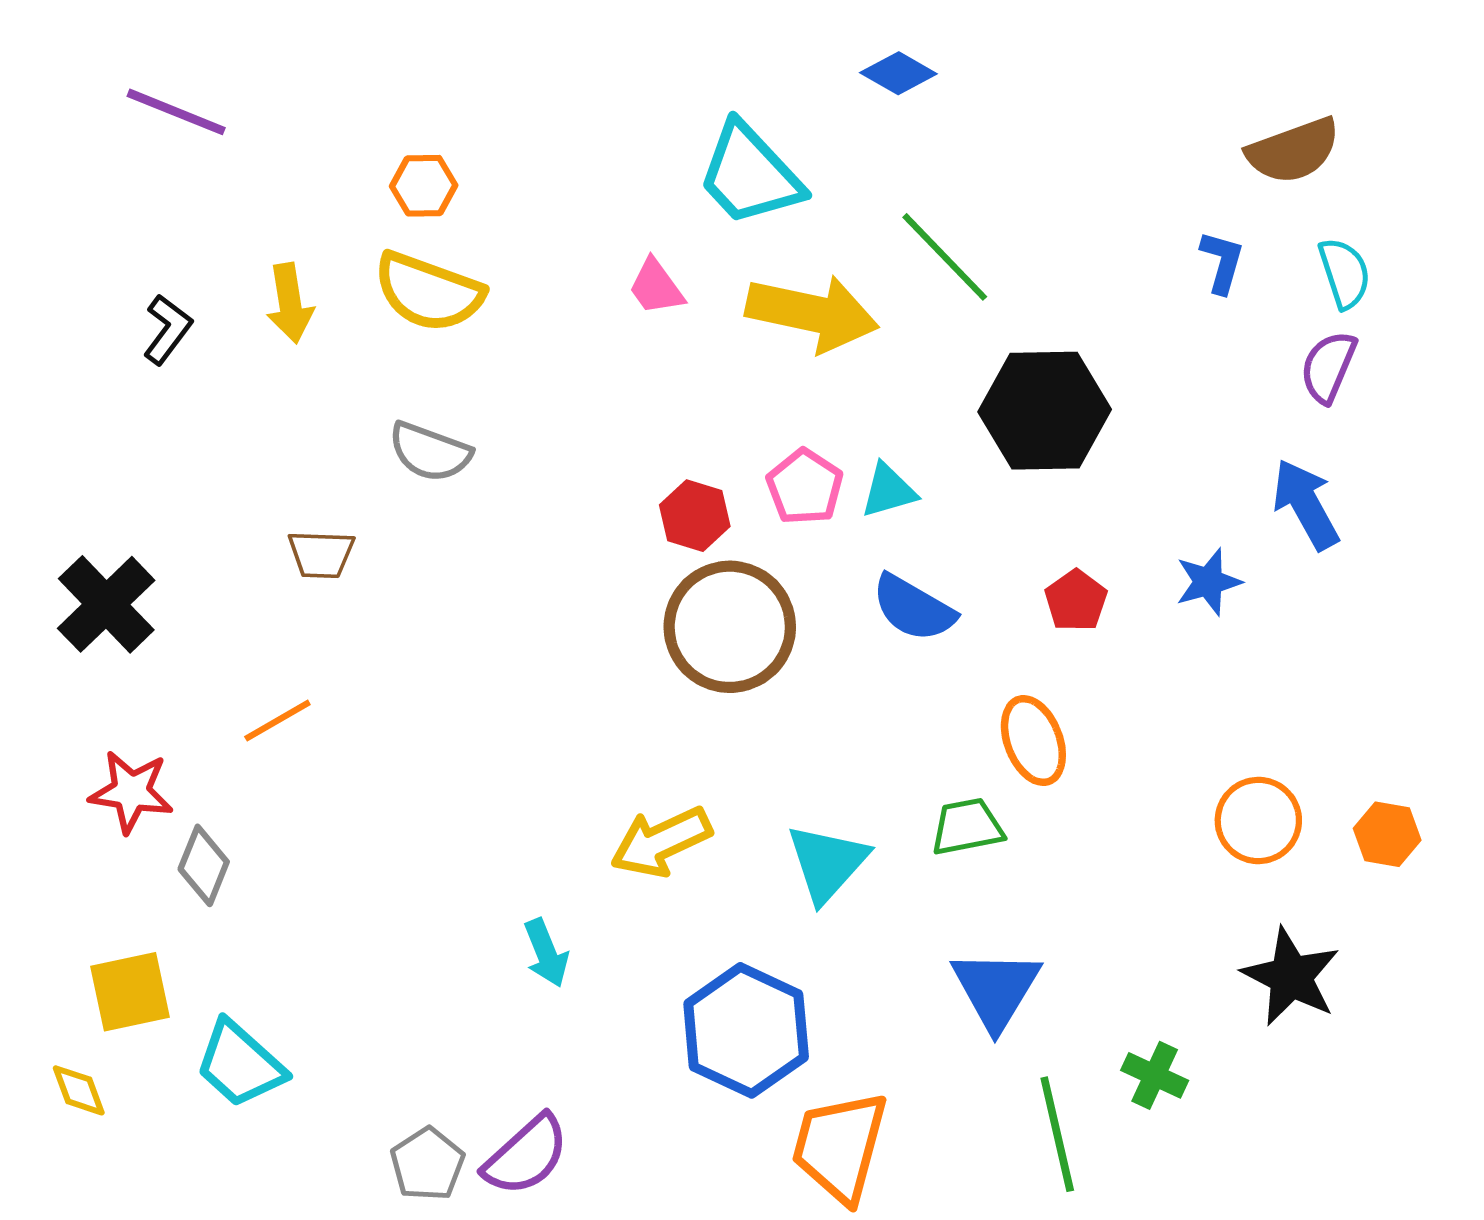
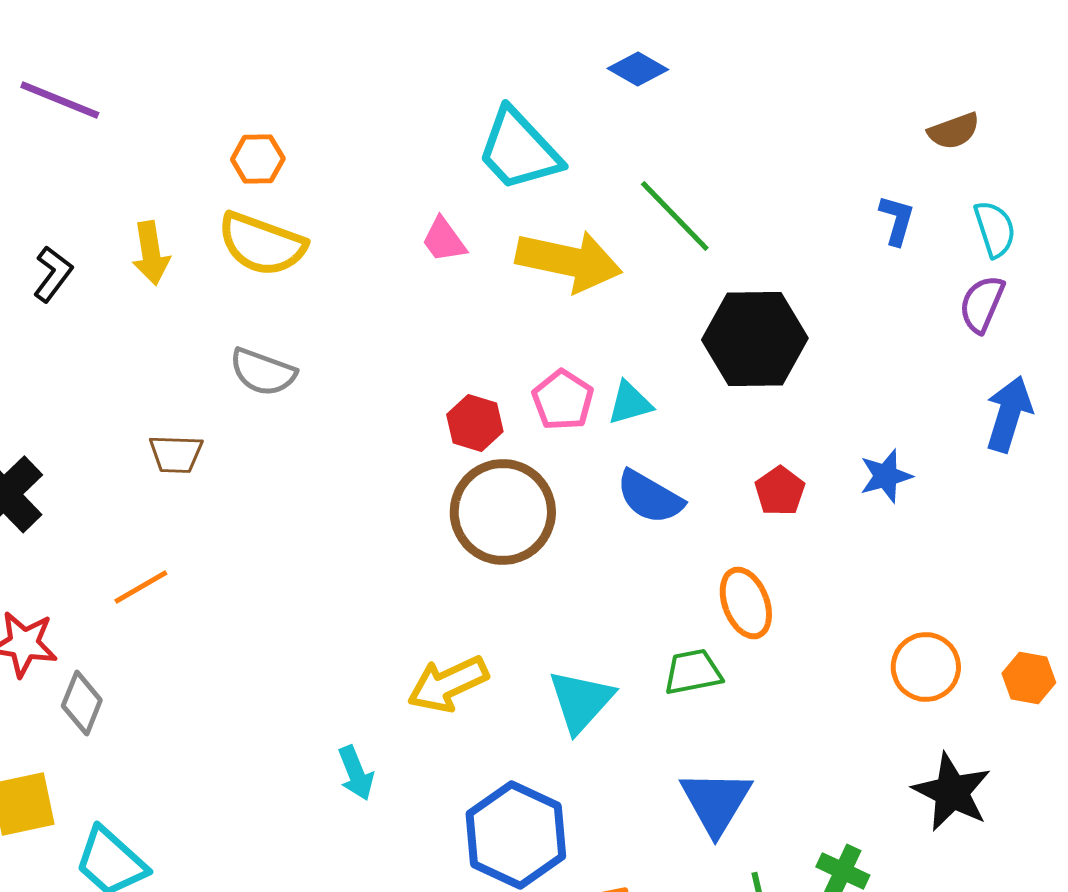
brown semicircle: (1293, 151) -> (954, 131), size x0.7
blue arrow: (1306, 504) -> (1009, 414), moved, turned 46

